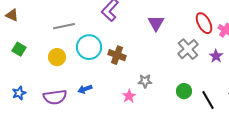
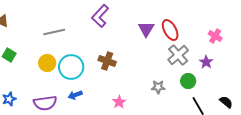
red ellipse: (204, 23) -> (170, 30), moved
cyan circle: (89, 47) -> (71, 67), moved
gray star: (145, 81) -> (158, 87), moved
green circle: (184, 91) -> (188, 81), moved

